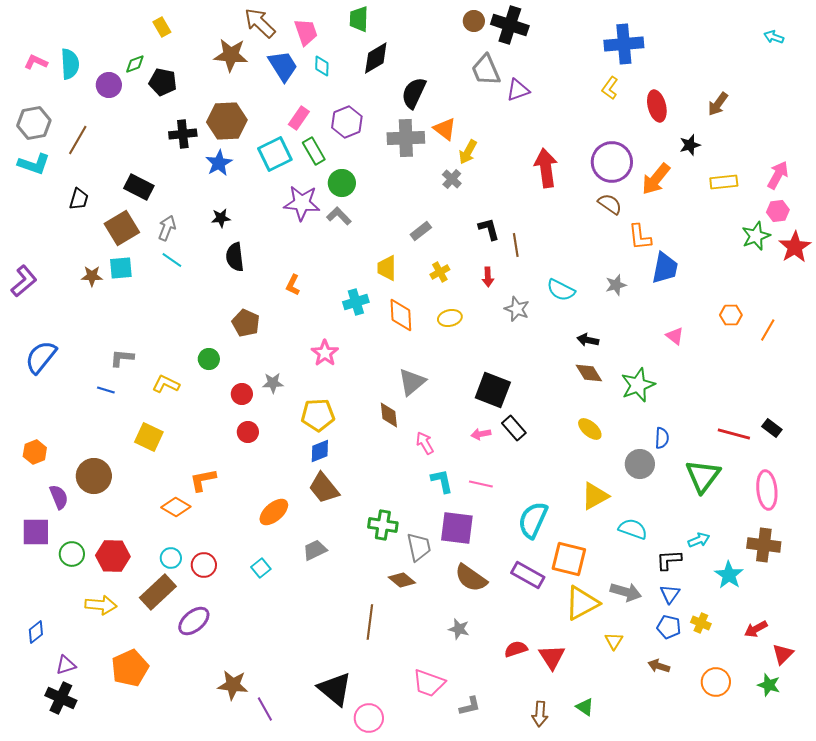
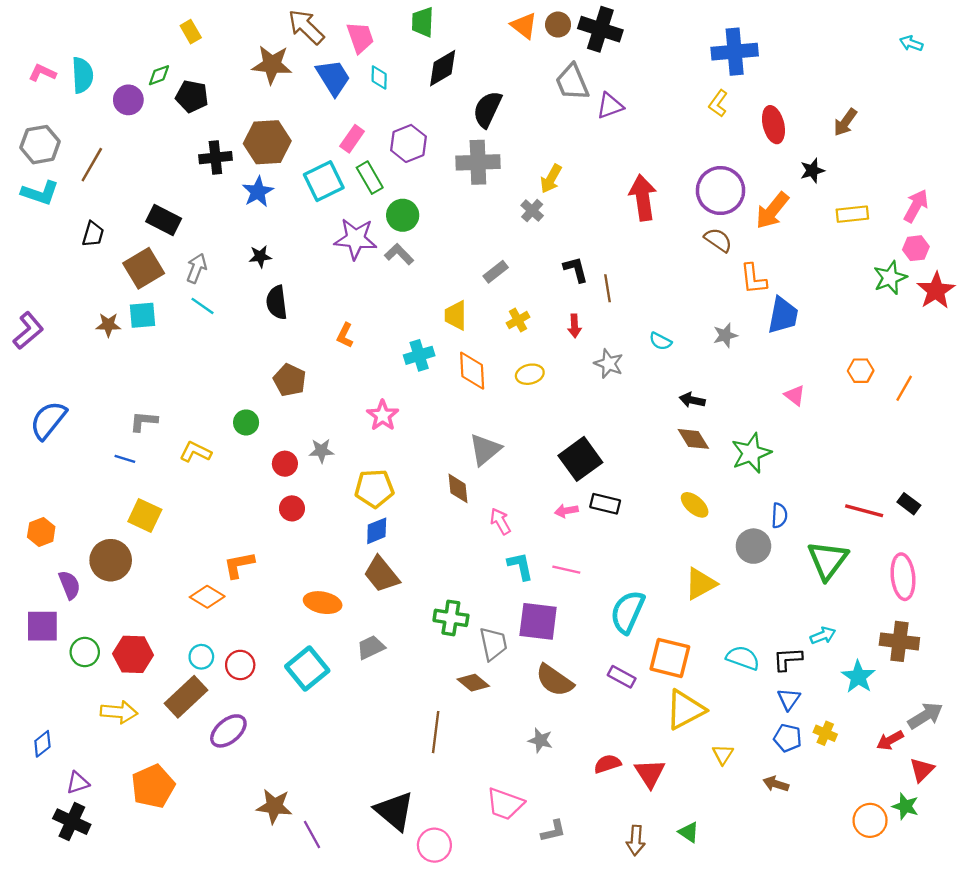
orange triangle: (445, 129) -> (524, 26), moved
cyan semicircle: (561, 290) -> (660, 341), size x0.7
black square: (493, 390) -> (580, 459), turned 33
black rectangle: (514, 428) -> (605, 504), turned -35
yellow square: (149, 437) -> (145, 515), moved
orange ellipse: (274, 512) -> (323, 603), turned 52
cyan semicircle: (633, 529) -> (743, 658), moved
cyan square: (261, 568) -> (307, 669), size x1.8
purple rectangle: (528, 575) -> (622, 677), size x0.7
gray arrow: (626, 592) -> (925, 716), moved, turned -48
orange circle: (716, 682) -> (870, 820), moved

